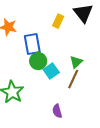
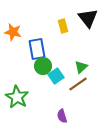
yellow rectangle: (58, 21) -> (63, 26), turned -40
brown line: (73, 79) -> (78, 84), turned 30

